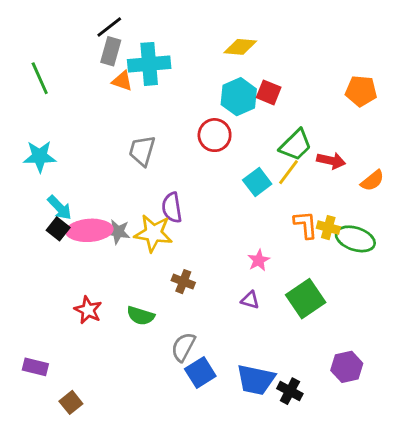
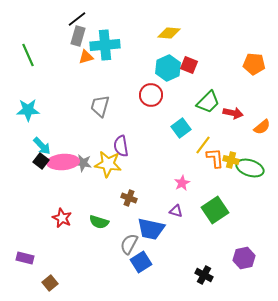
orange triangle: (122, 81) -> (86, 57), turned -35
yellow line: (289, 172) -> (203, 145), moved
blue trapezoid: (256, 380) -> (151, 229), moved

